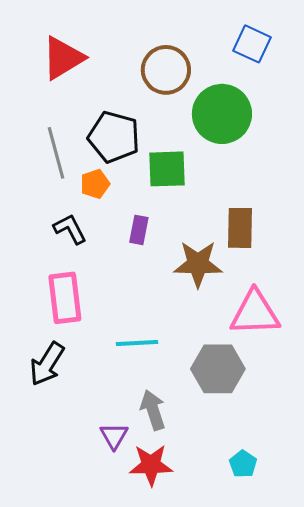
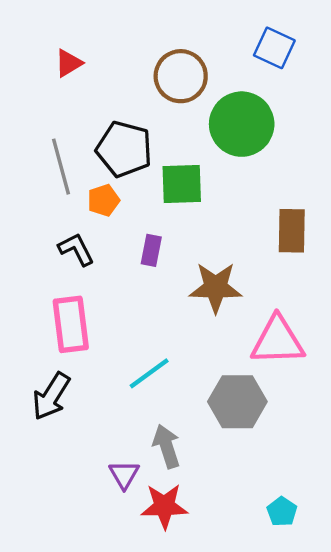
red triangle: (63, 58) -> (69, 63), size x0.6
brown rectangle: (240, 228) -> (292, 231), moved
cyan line: (137, 343) -> (149, 373), turned -33
cyan pentagon: (243, 464) -> (282, 512), moved

